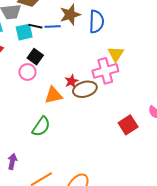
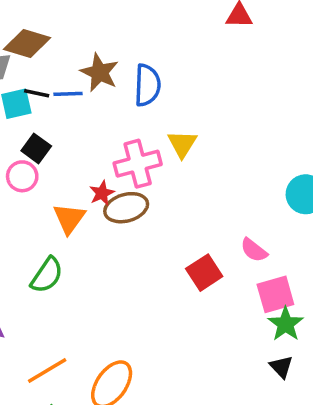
brown star: (70, 15) -> (99, 72), turned -30
pink cross: (105, 71) -> (138, 164), moved
orange triangle: (53, 95) -> (69, 218), turned -42

